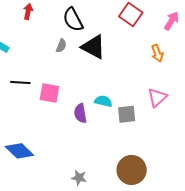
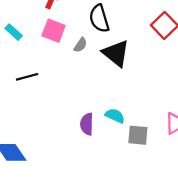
black line: (20, 83) -> (27, 77), turned -30
pink square: (49, 93) -> (54, 31), moved

